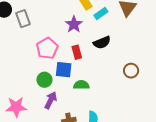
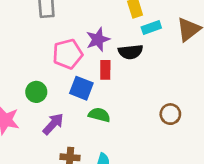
purple star: (74, 24) -> (98, 39), moved
black semicircle: (102, 43) -> (131, 52), moved
green circle: (44, 80) -> (36, 92), moved

